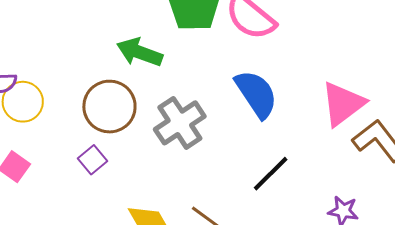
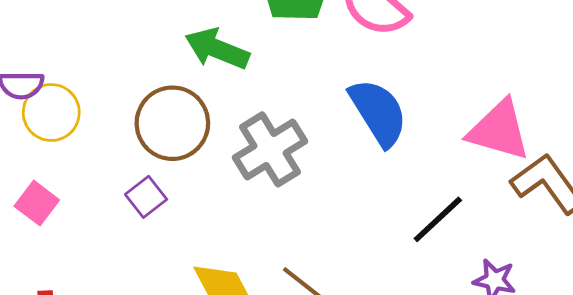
pink triangle: (343, 104) -> (499, 130), turned 51
black line: (271, 174) -> (438, 219), moved

